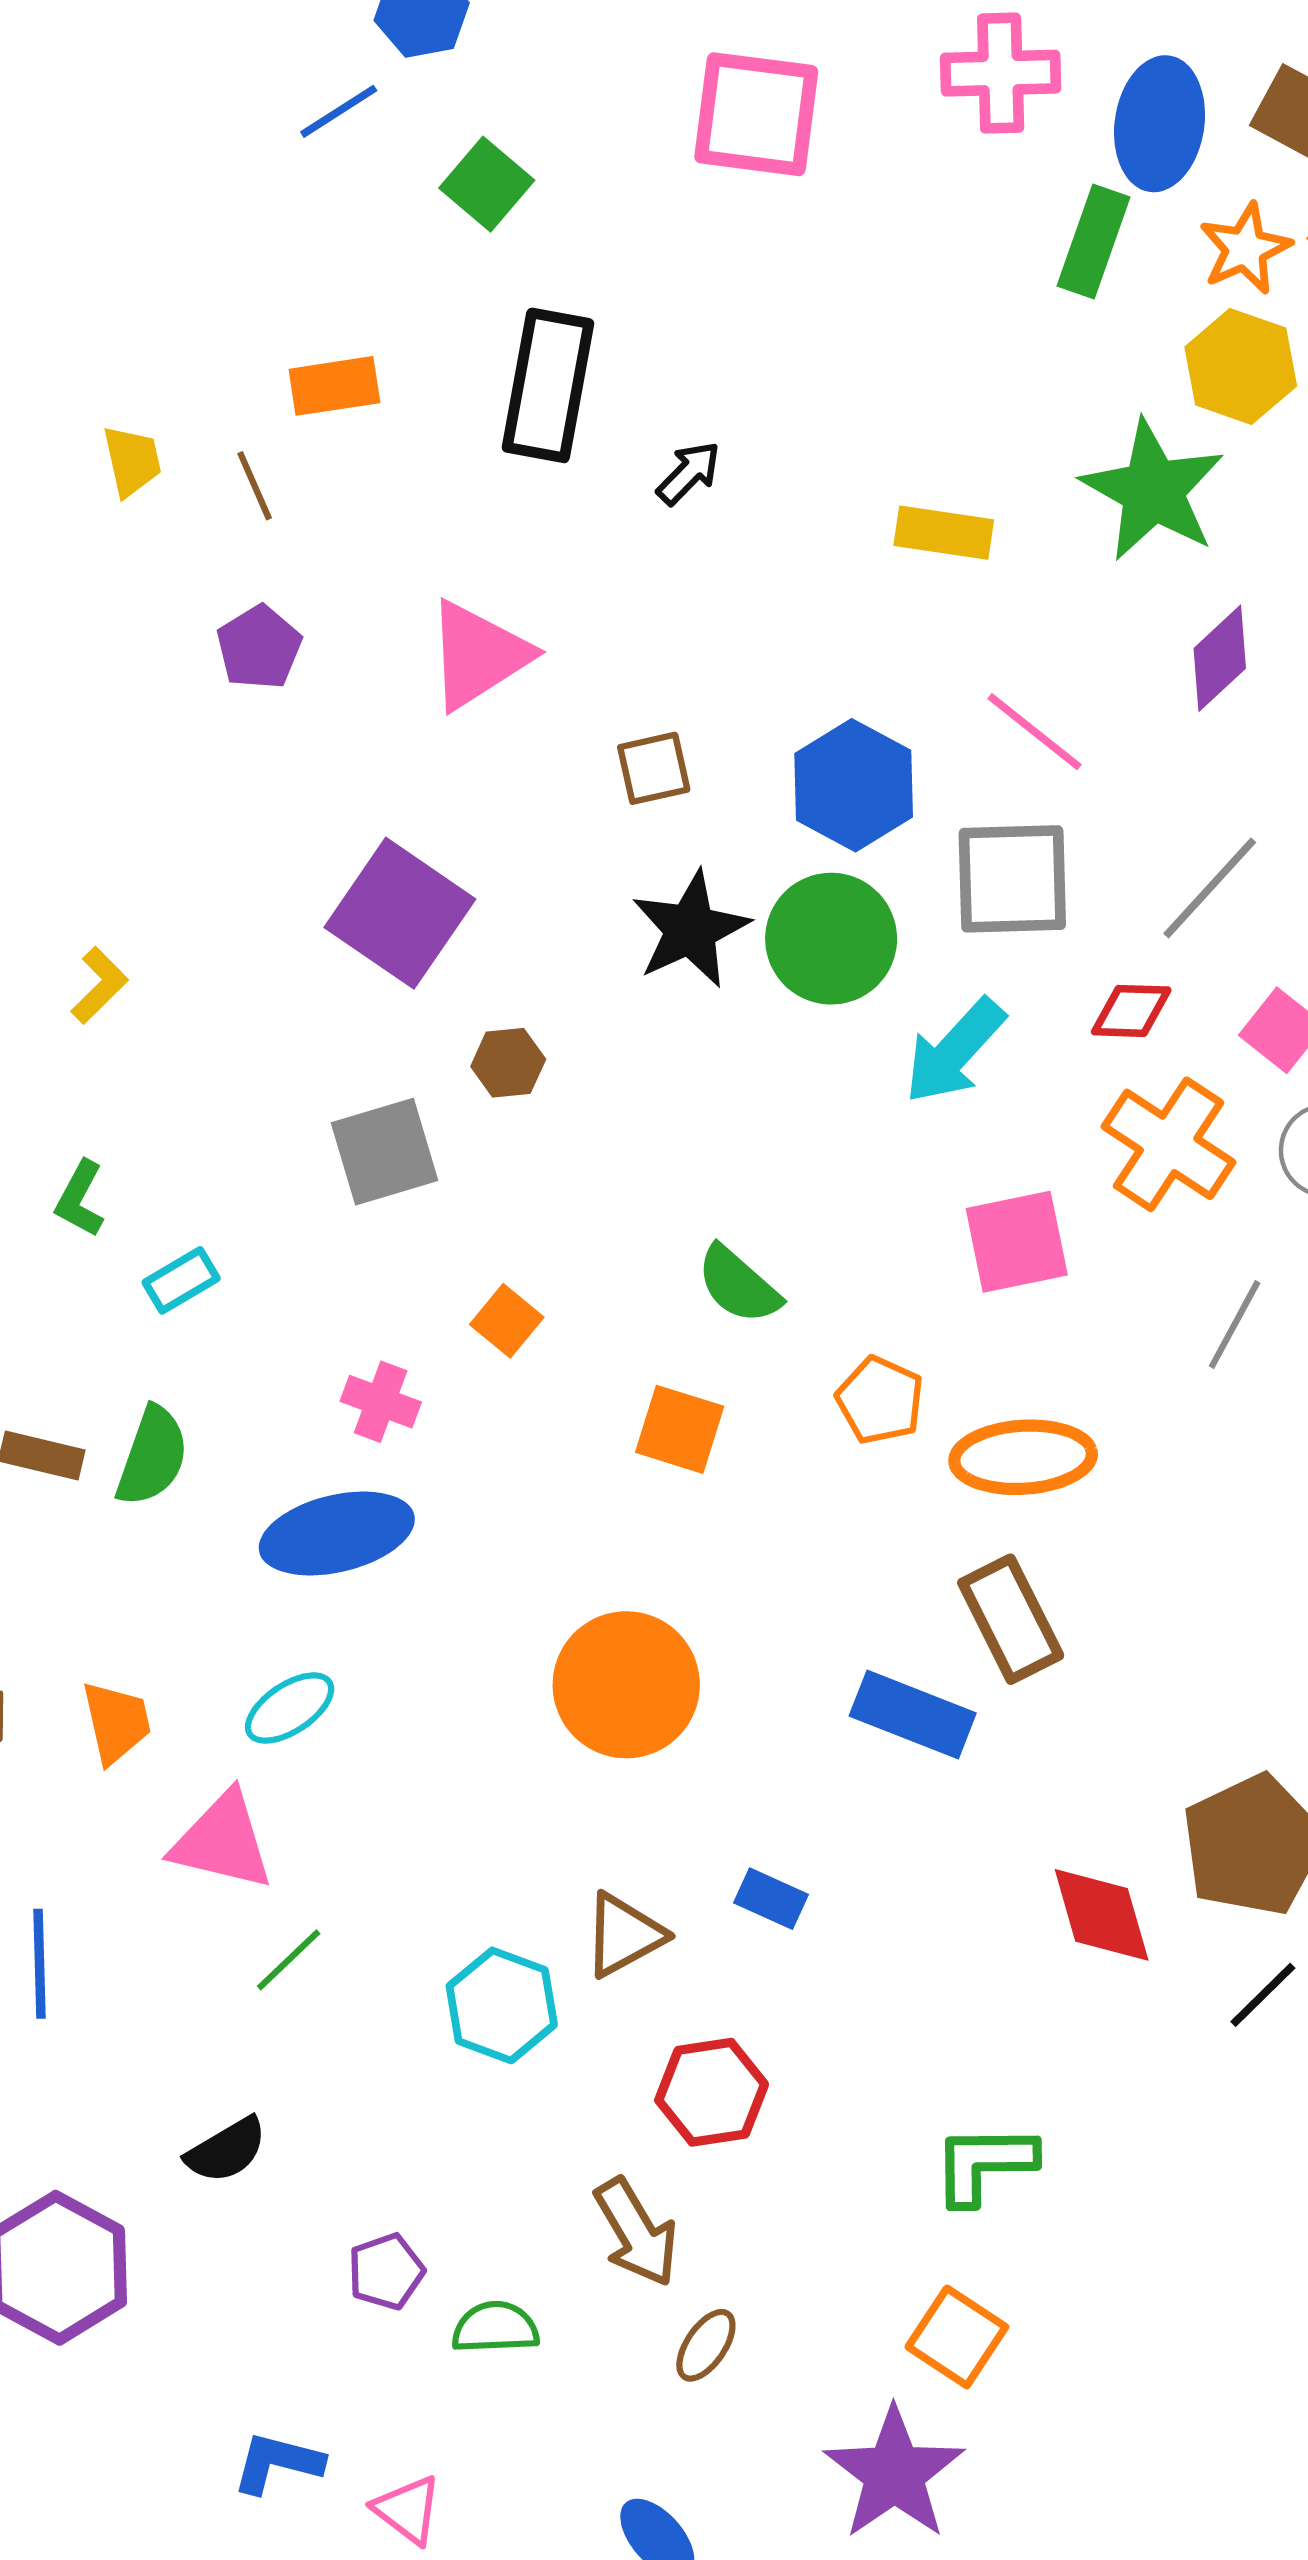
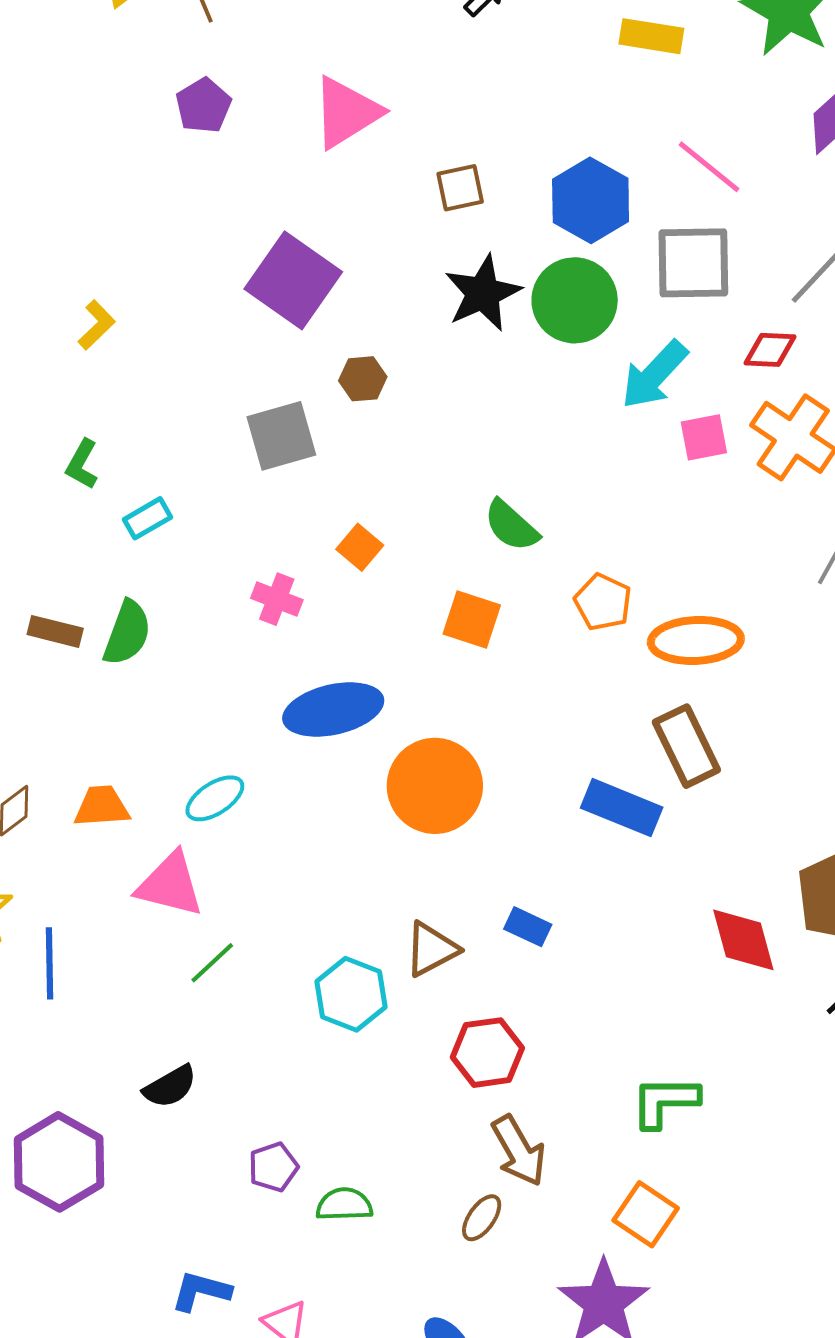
pink square: (1017, 1242) -> (704, 437), moved, size x0.7
blue ellipse: (337, 1533) -> (333, 710), moved
orange trapezoid: (116, 1722) -> (102, 806), turned -82
brown arrow: (636, 2232) -> (519, 1151), moved

